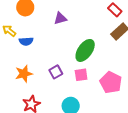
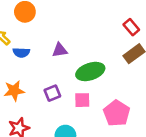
purple triangle: (60, 18) -> (60, 50), moved
green ellipse: (85, 50) -> (90, 72), turned 30

